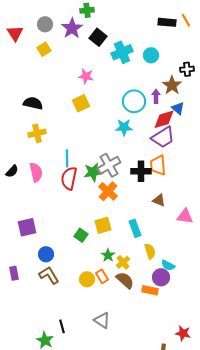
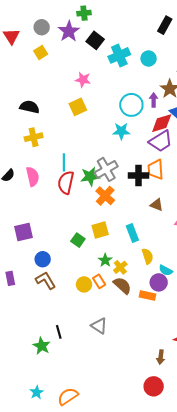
black rectangle: (167, 22) -> (165, 25), turned -66

